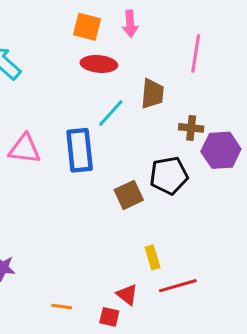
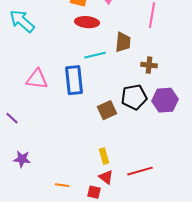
cyan line: (111, 113) -> (95, 55), turned 35
purple hexagon: (221, 150) -> (165, 100), moved
yellow rectangle: (152, 257) -> (104, 156), moved

